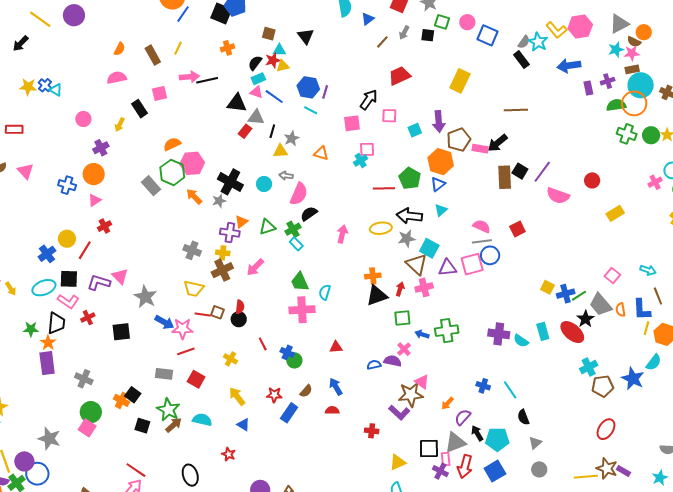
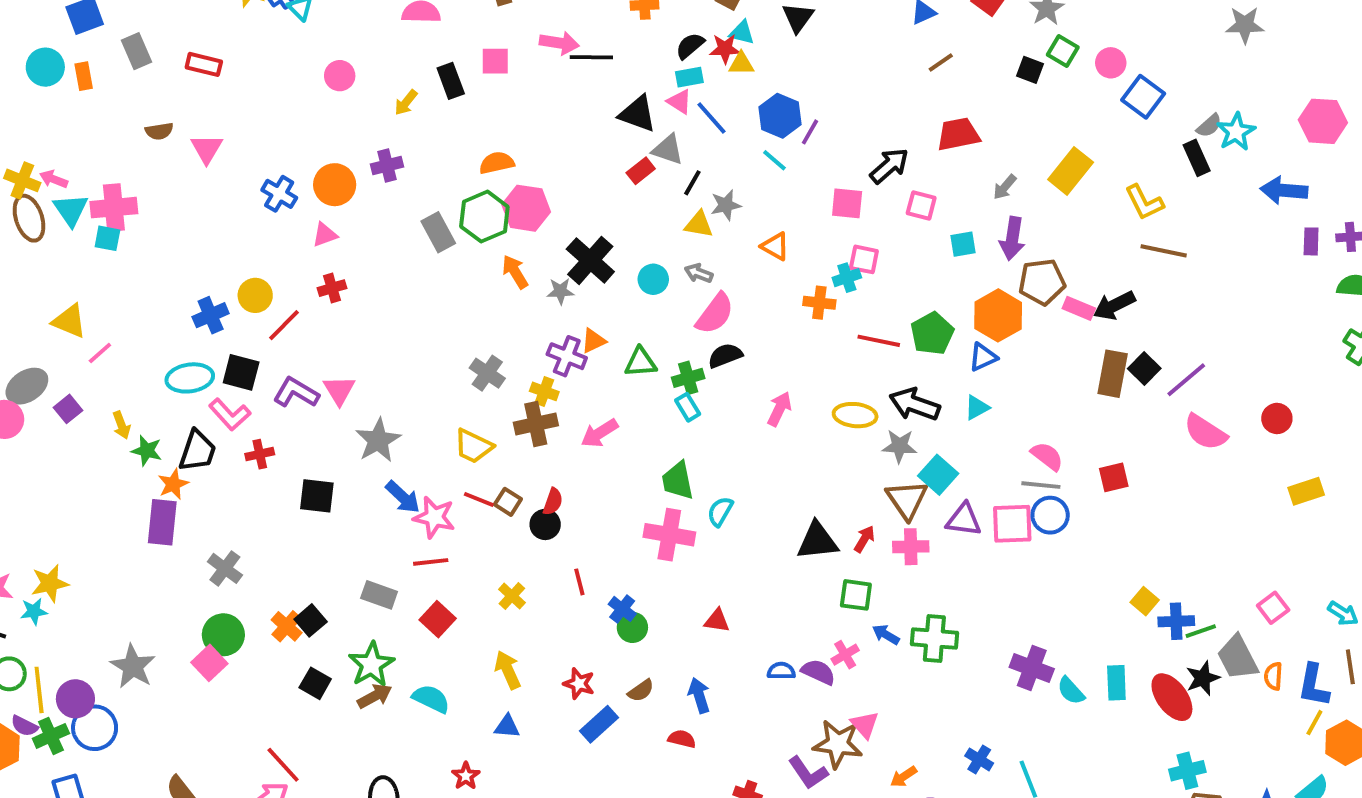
yellow L-shape: (556, 30) -> (1144, 202), moved
gray arrow: (404, 33) -> (1005, 187), moved
purple cross: (101, 148) -> (387, 166), moved
orange cross: (373, 276) -> (819, 303), moved
yellow arrow: (11, 289) -> (121, 425), moved
blue triangle: (243, 425) -> (507, 726), turned -40

